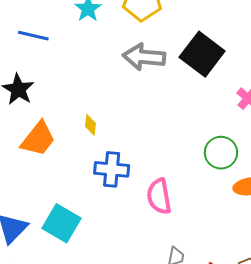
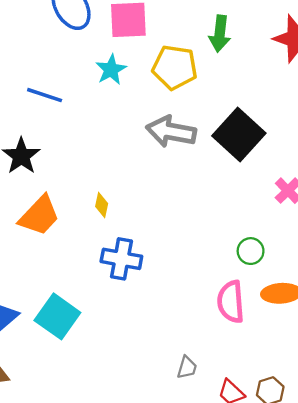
green circle: (221, 153) -> (251, 251), size x0.7
pink semicircle: (159, 196) -> (231, 302), moved

